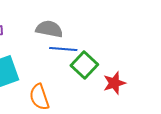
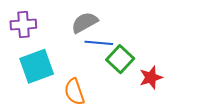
gray semicircle: (49, 29) -> (85, 22), turned -40

